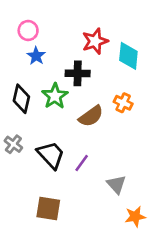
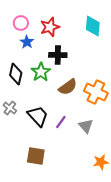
red star: (95, 41) -> (50, 27), moved
cyan diamond: (128, 56) -> (93, 26), moved
orange cross: (123, 103) -> (96, 92), moved, size x1.6
gray triangle: (116, 184) -> (86, 126), moved

